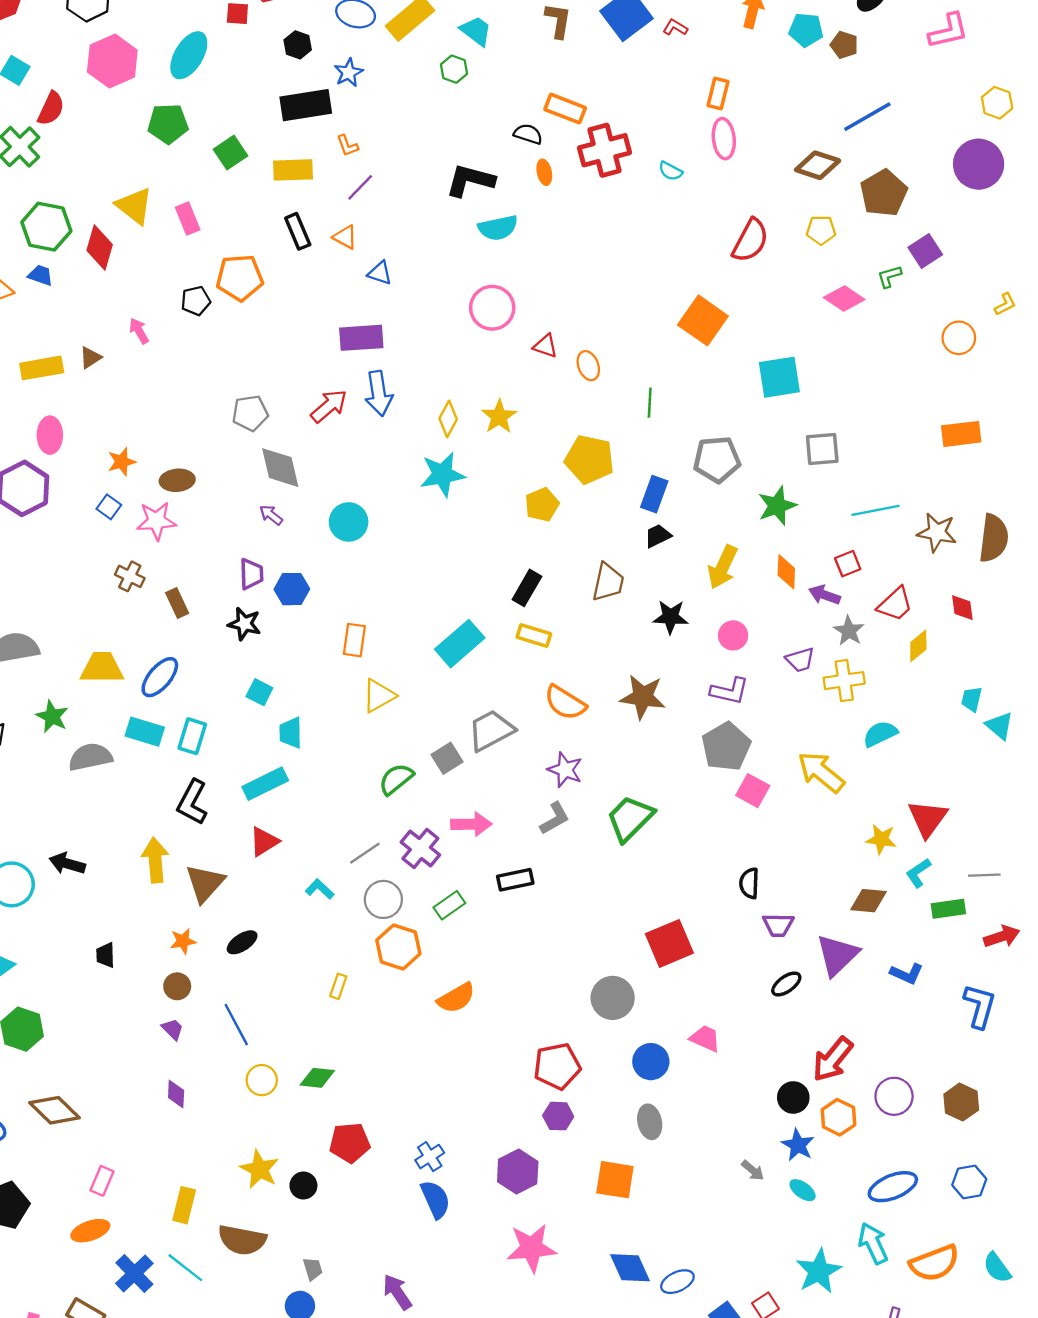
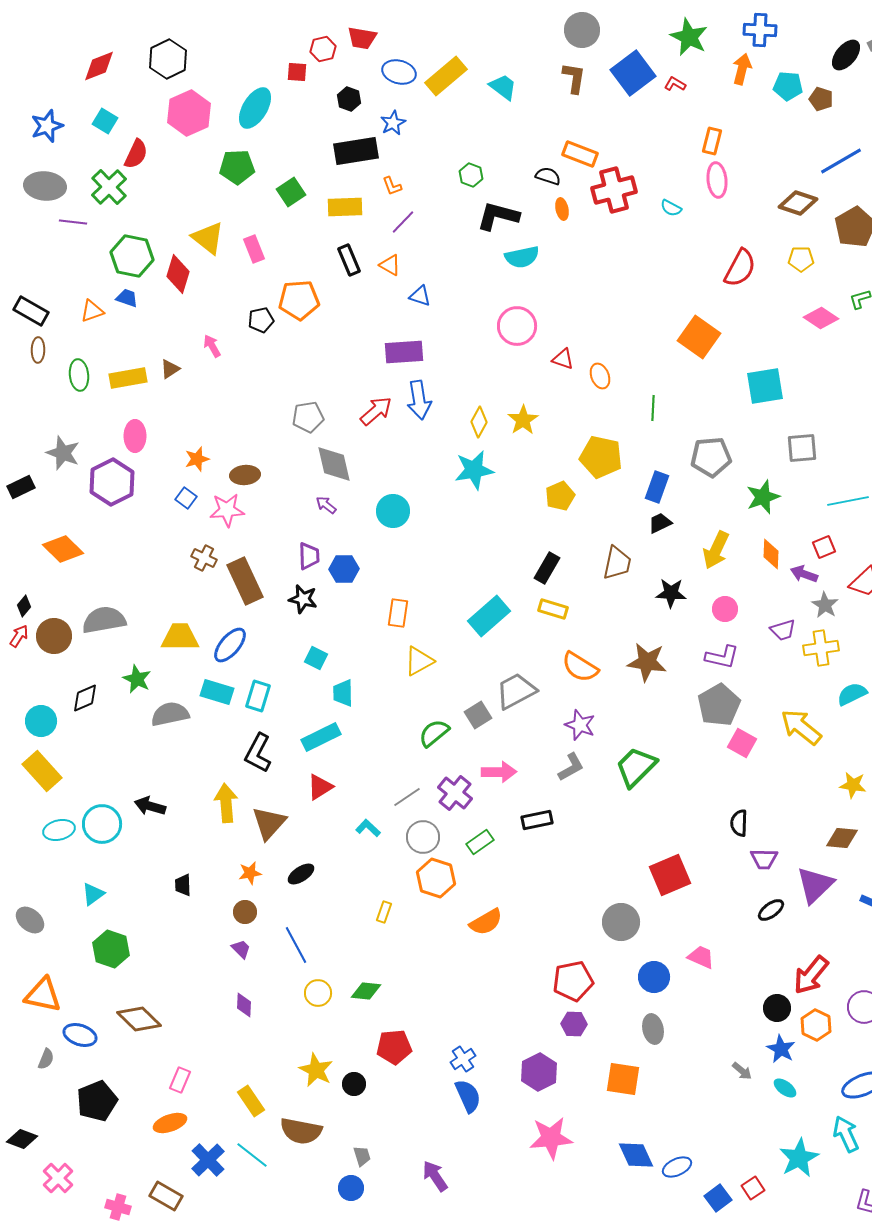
green hexagon: (454, 69) -> (471, 175), moved
brown rectangle: (177, 603) -> (245, 581), size x1.8
yellow rectangle: (184, 1205) -> (251, 1101), turned -48

